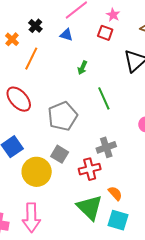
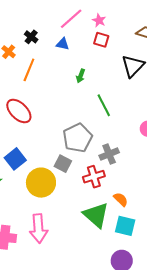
pink star: (113, 15) -> (99, 20), moved
gray pentagon: (63, 116) -> (78, 138), moved

